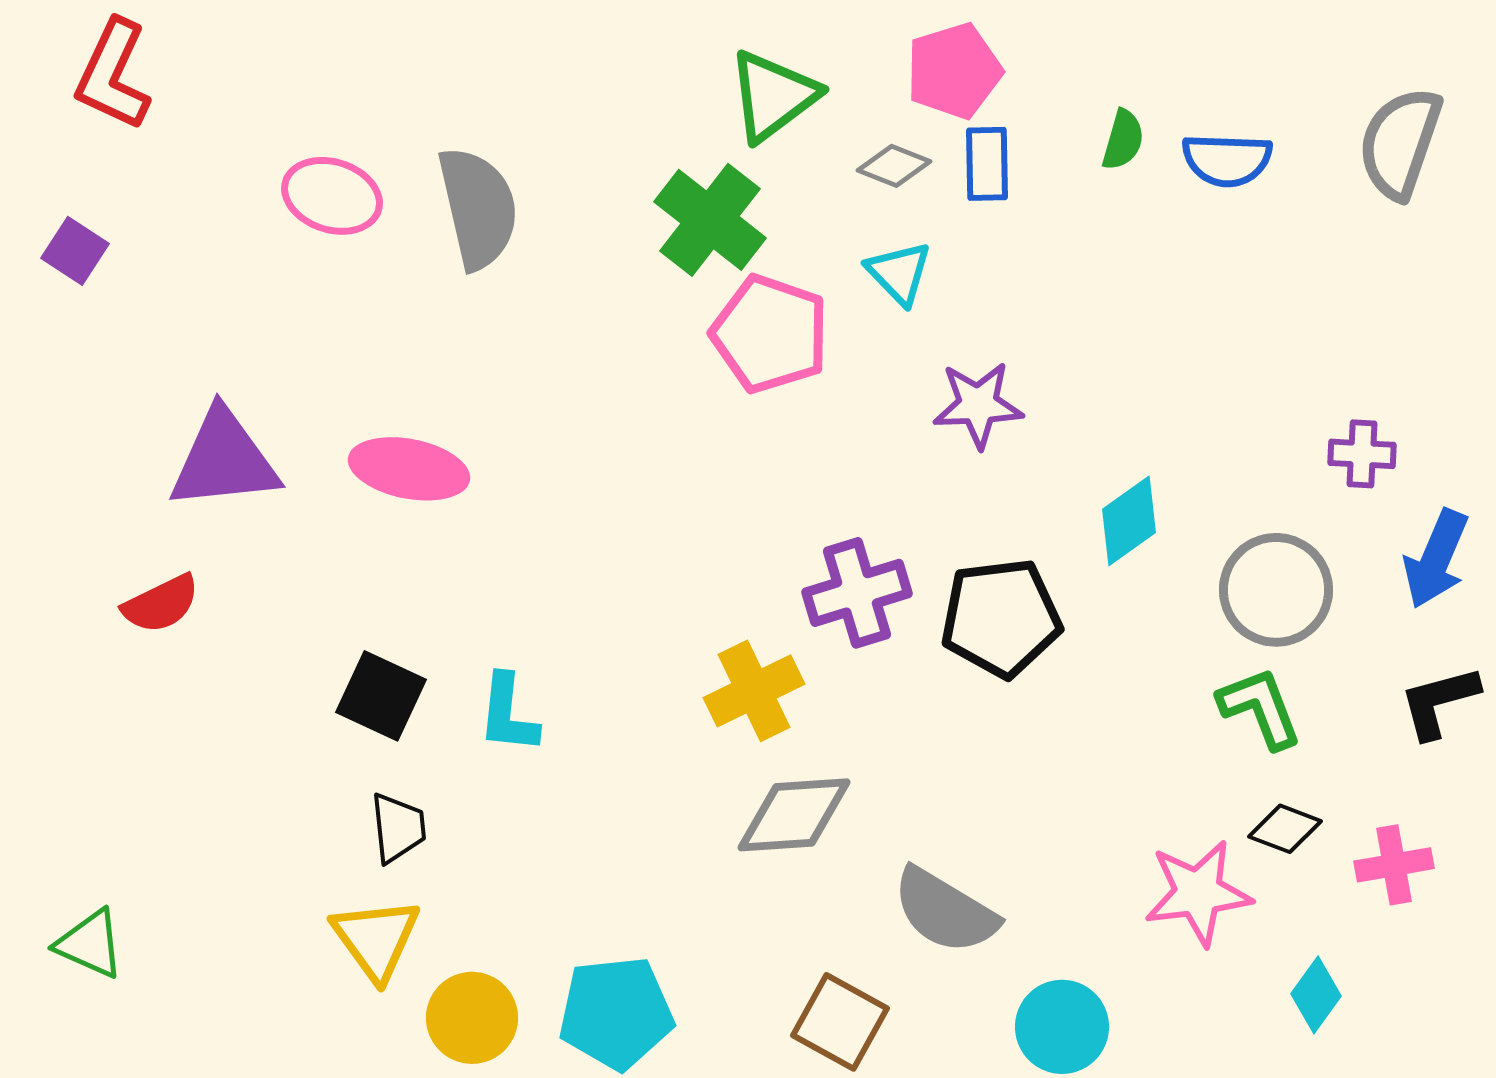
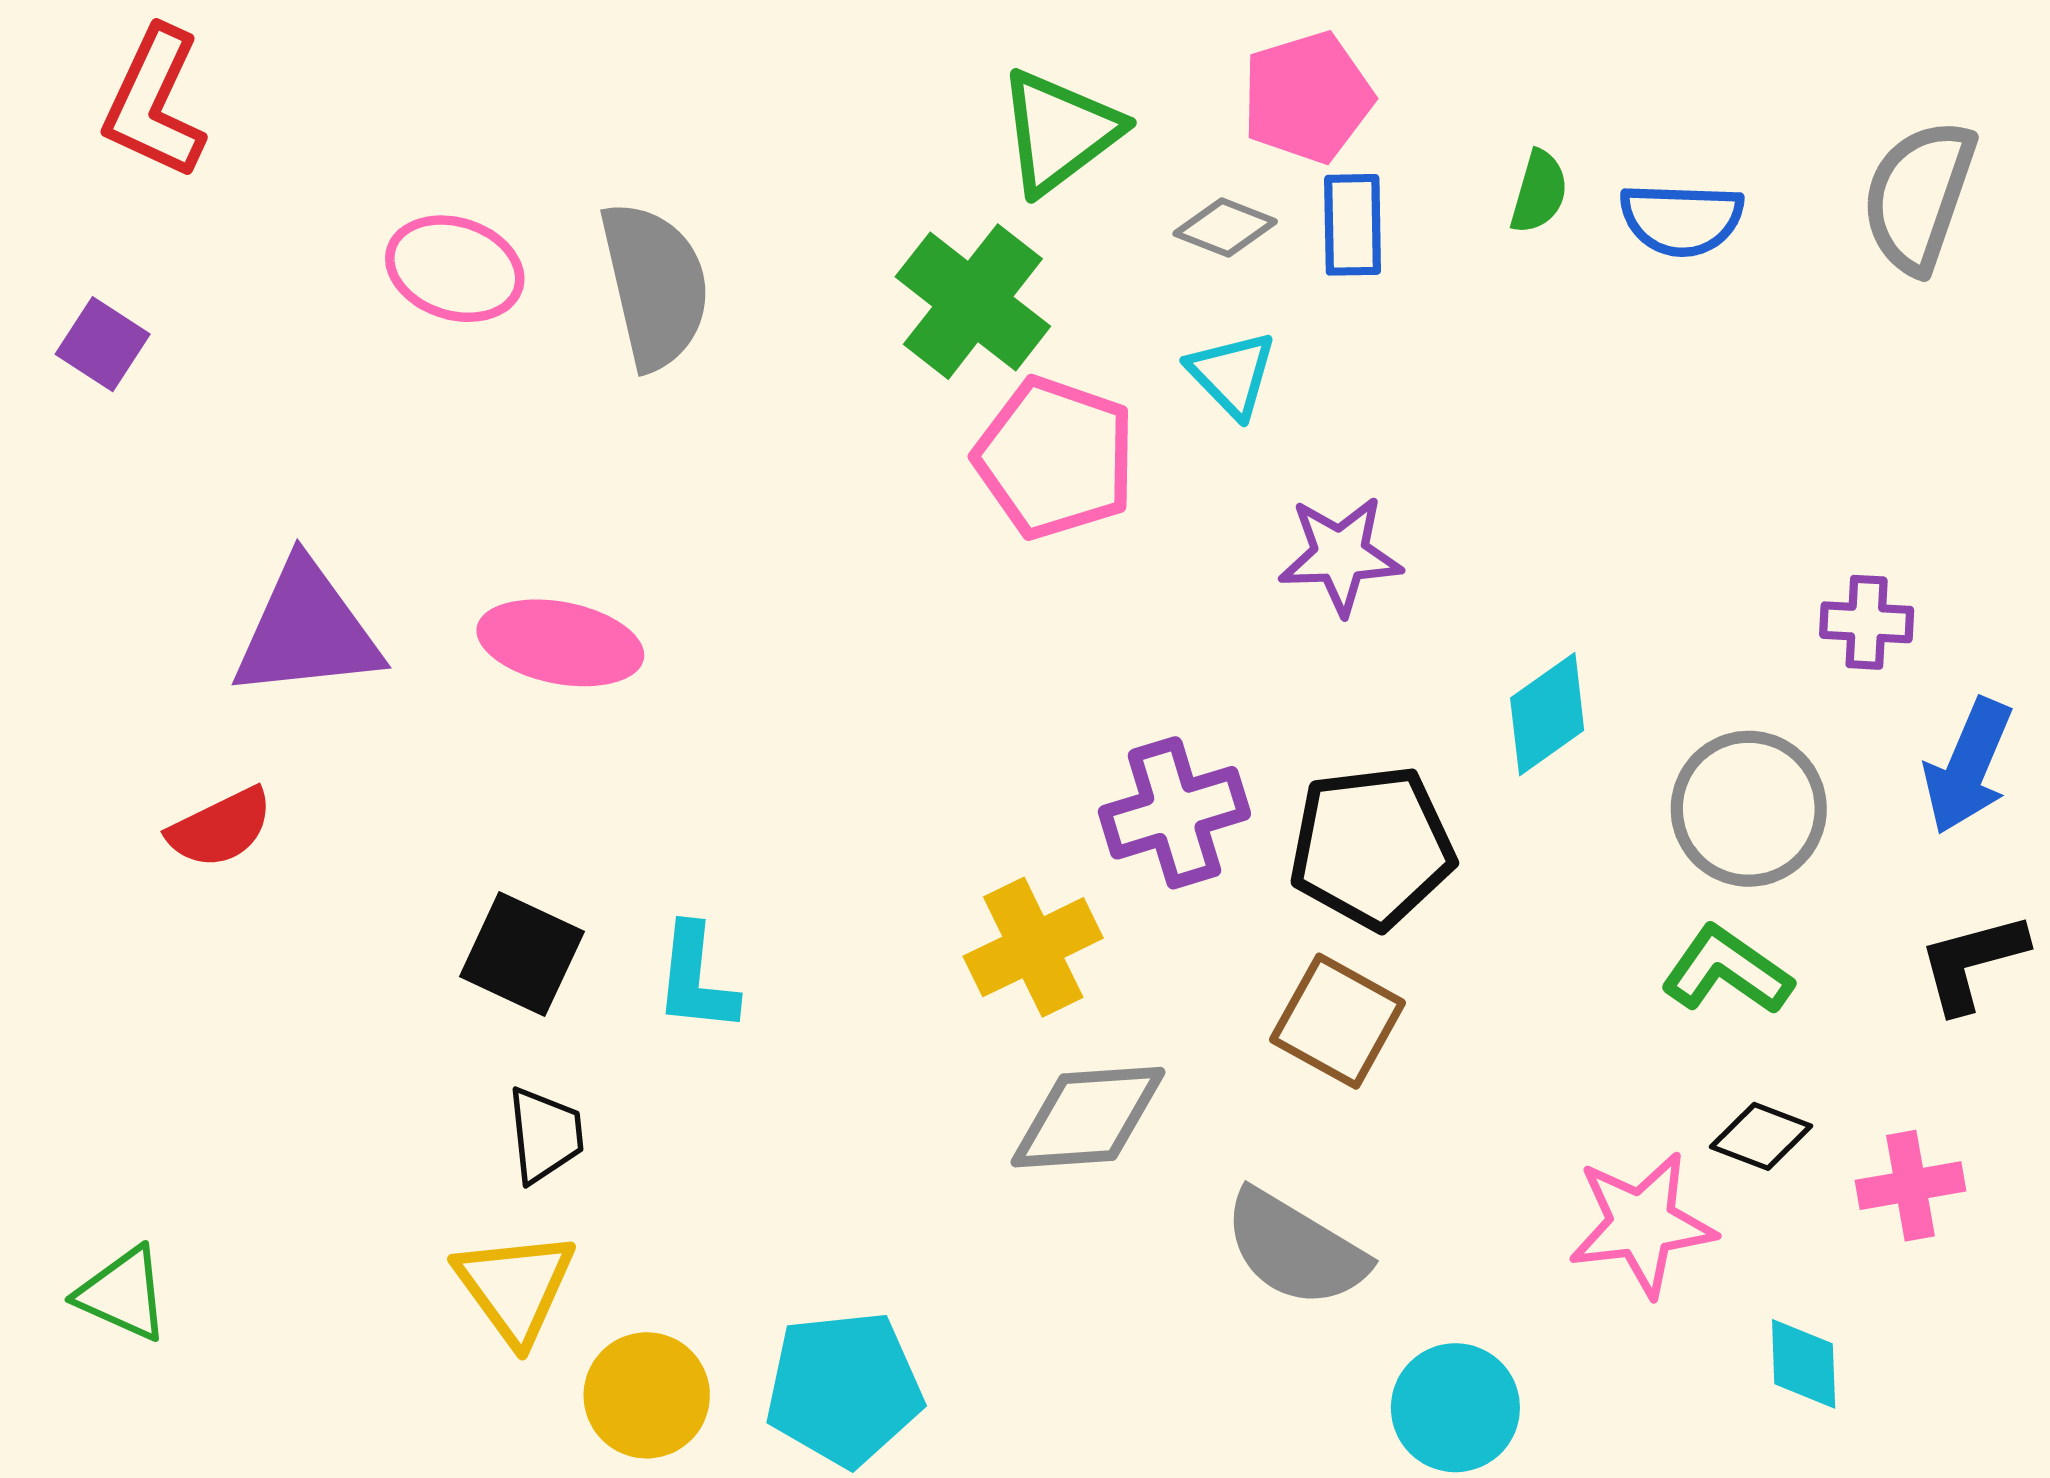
green L-shape: (1260, 708) -> (1727, 970), turned -34
cyan diamond: (1316, 995) -> (1804, 1364), turned -38
brown square: (840, 1022) -> (1338, 1021), moved

